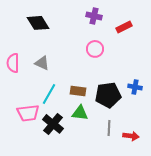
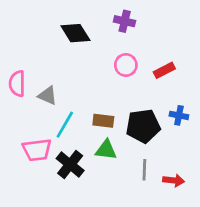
black diamond: (38, 23) -> (75, 33), moved
red rectangle: (124, 27) -> (164, 70), moved
gray triangle: (42, 63) -> (48, 96), moved

